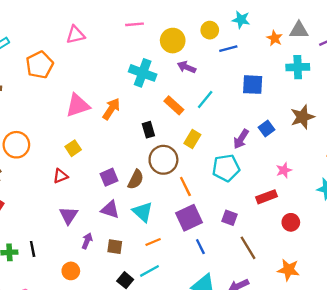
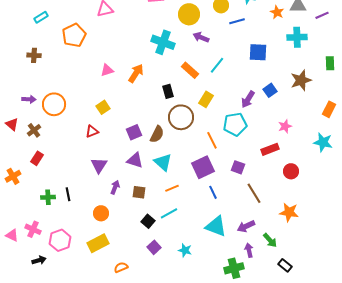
pink triangle: (78, 105) -> (107, 70), size x0.6
orange line: (185, 186) -> (212, 140), moved

